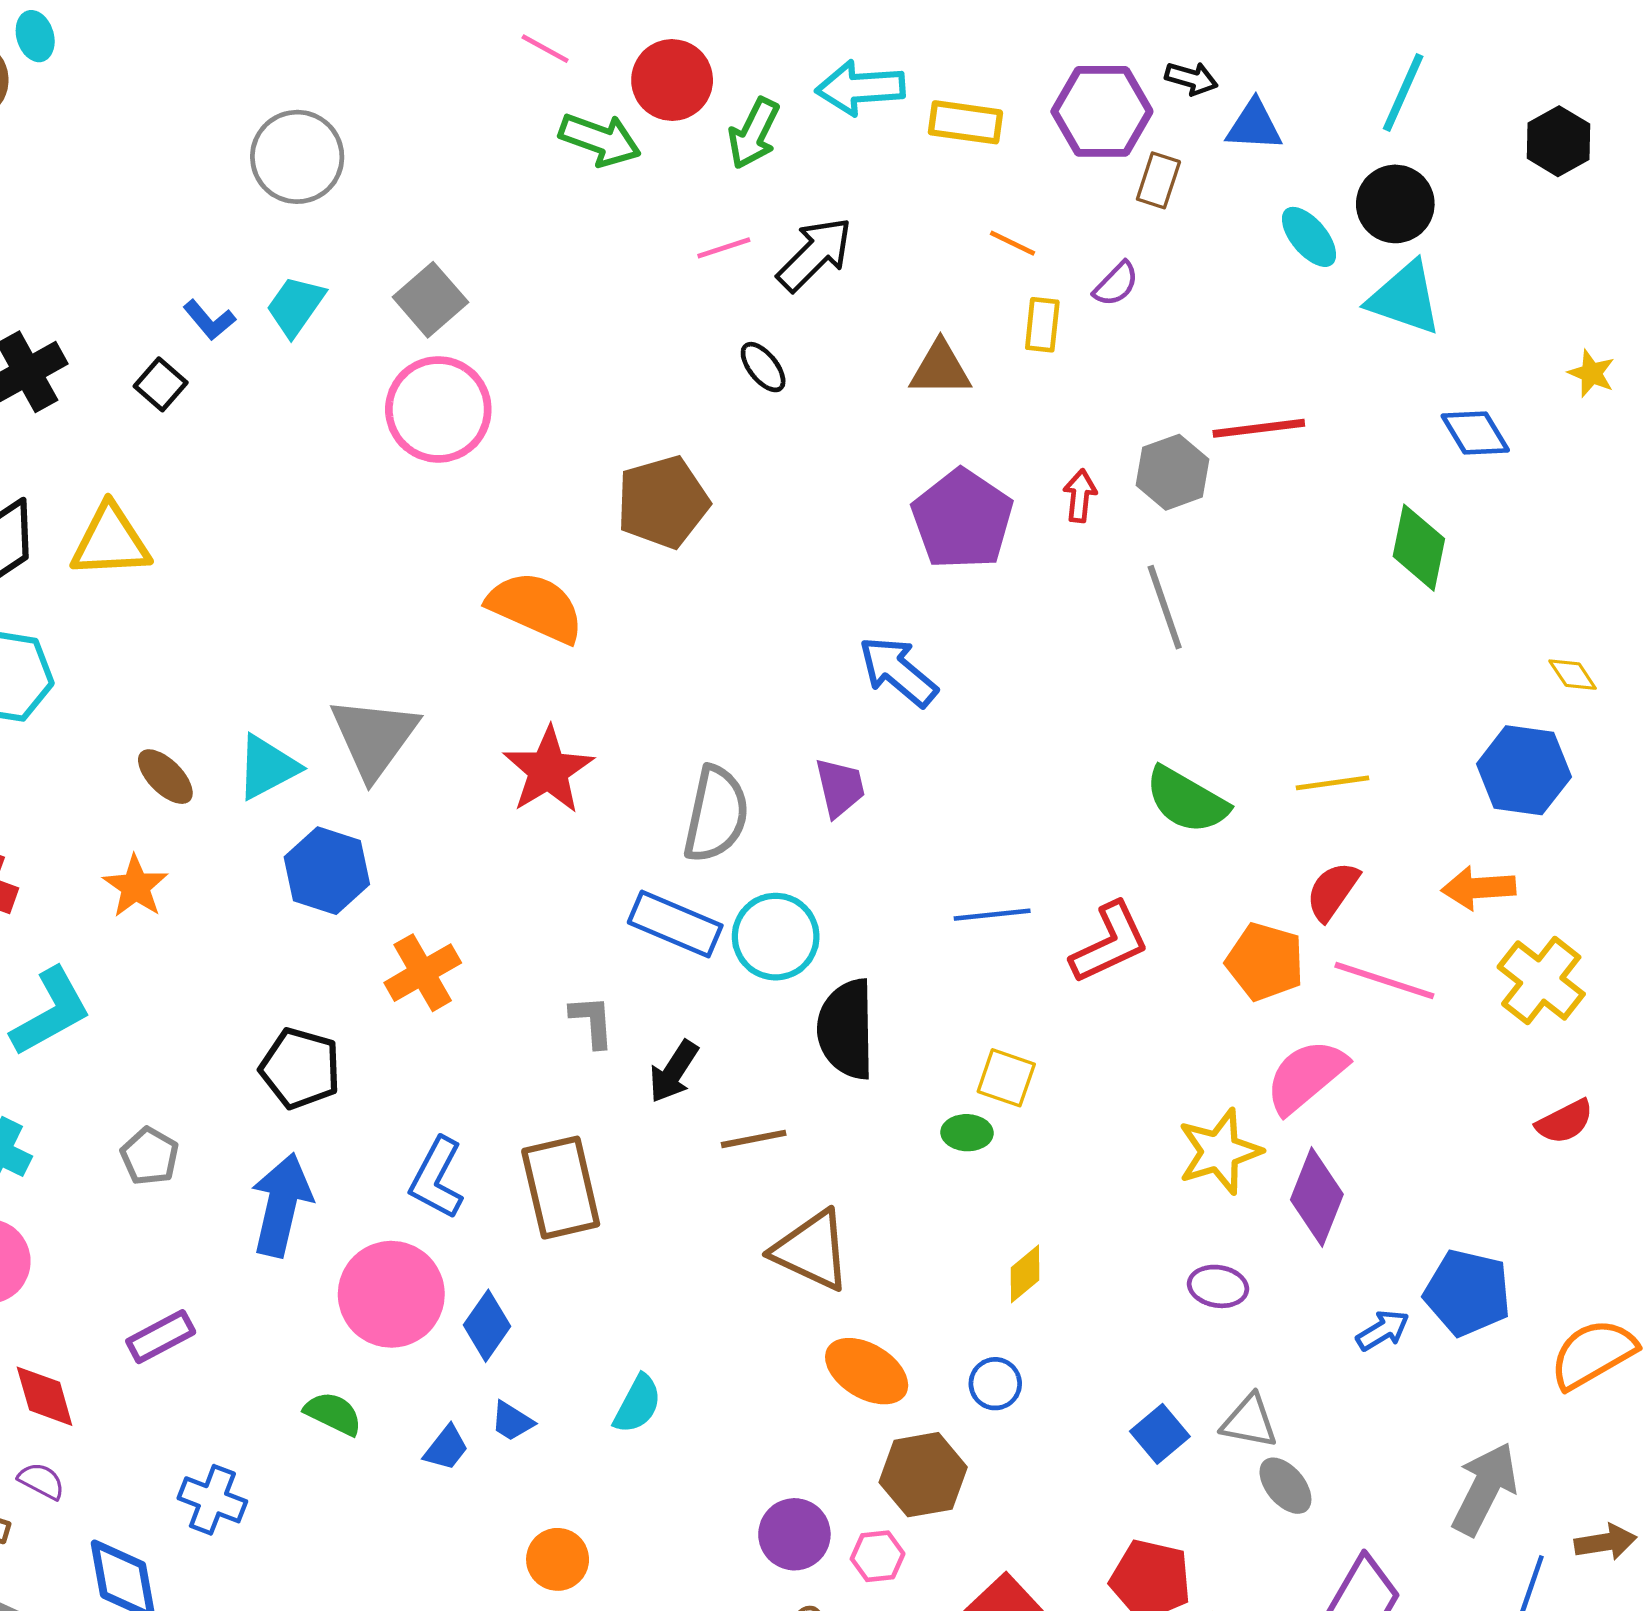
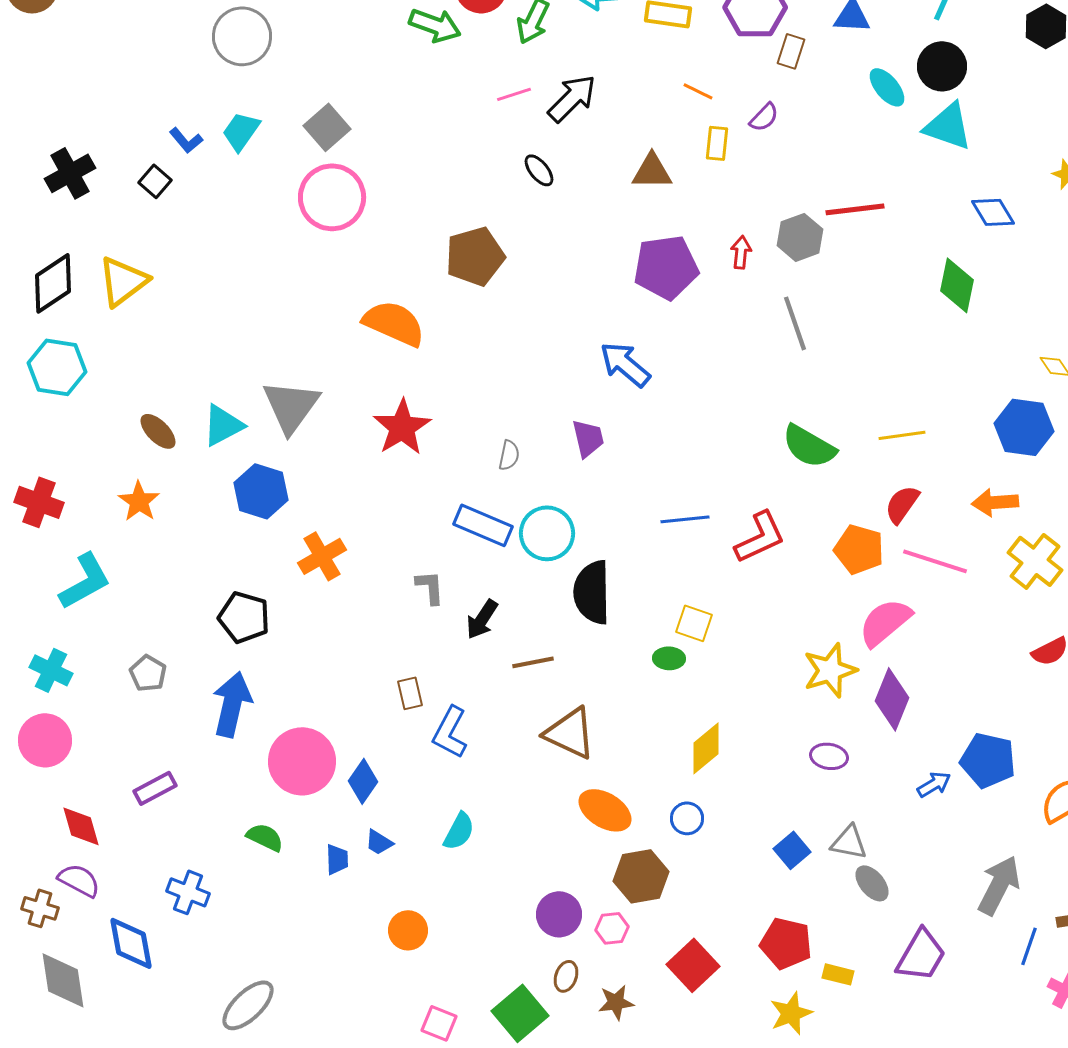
purple pentagon: (962, 519) -> (666, 267), turned 30
yellow triangle: (110, 541) -> (123, 281), turned -34
gray semicircle: (716, 814) -> (509, 455), size x0.5
blue L-shape: (437, 1178) -> (450, 732), moved
brown rectangle: (561, 1188) -> (410, 693), size x0.5
yellow diamond: (1025, 1274) -> (706, 748), size x1.4
blue trapezoid: (446, 1448) -> (337, 859), turned -40
purple semicircle: (41, 1481) -> (79, 880), size x1.4

